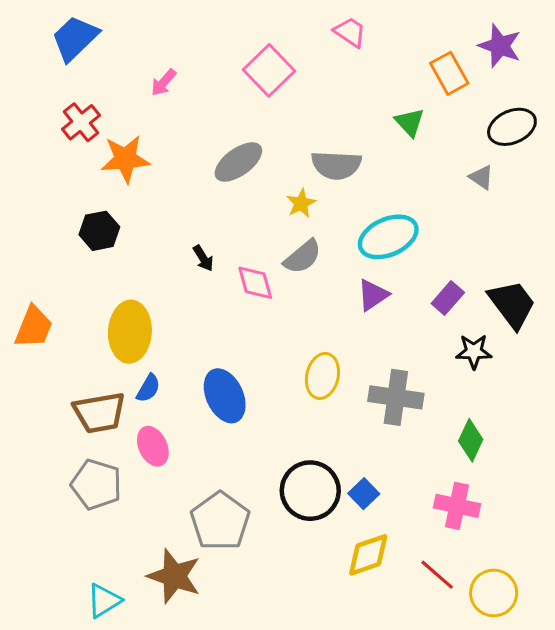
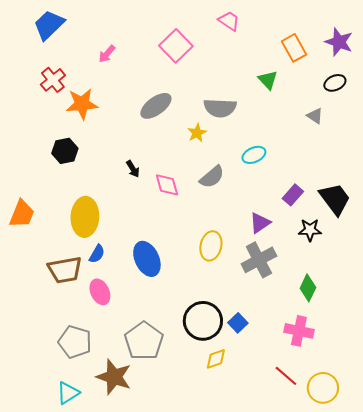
purple star: (500, 46) -> (339, 42), moved
black ellipse: (512, 127) -> (335, 83), size x0.7
cyan ellipse: (388, 237) -> (254, 155), size x0.6
gray semicircle: (303, 257) -> (212, 177), moved
purple triangle: (373, 295) -> (260, 223), moved
gray cross: (396, 397) -> (259, 260), turned -36
gray pentagon: (96, 484) -> (75, 342), moved
yellow diamond: (368, 555) -> (216, 359), moved, size x0.7

